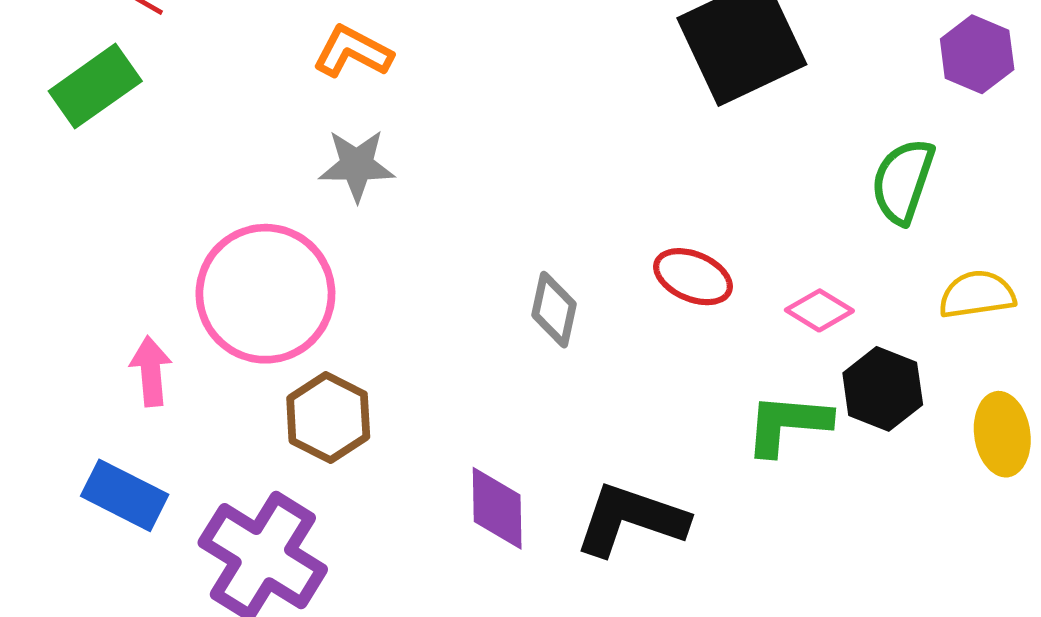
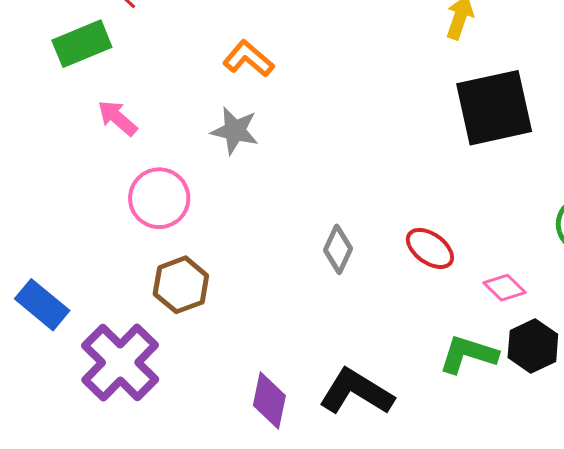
pink circle: (265, 294) -> (159, 198), size x0.7
pink arrow: (151, 371) -> (117, 118), moved, turned -57
purple diamond: (497, 508) -> (269, 401), moved

